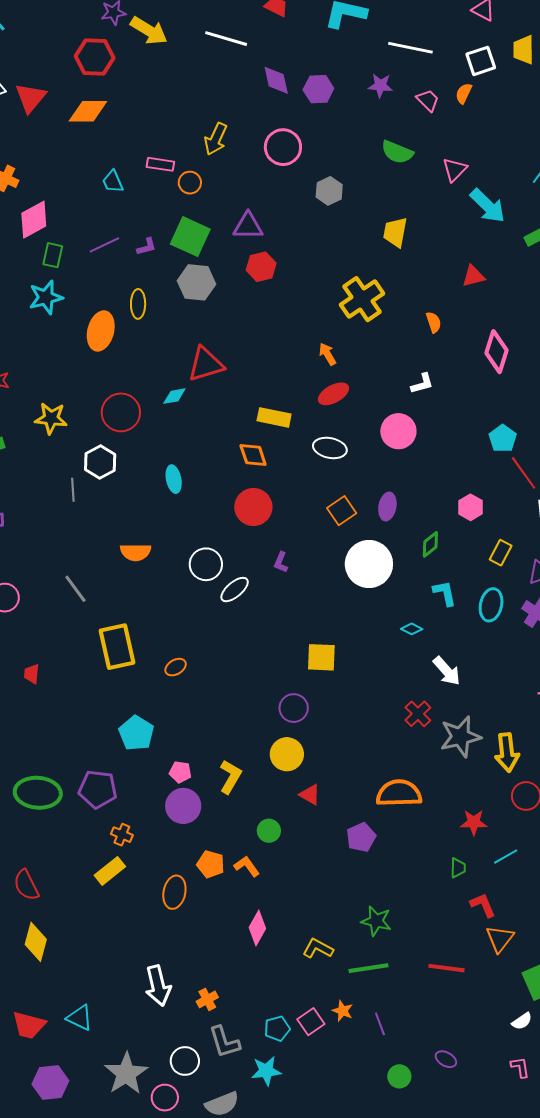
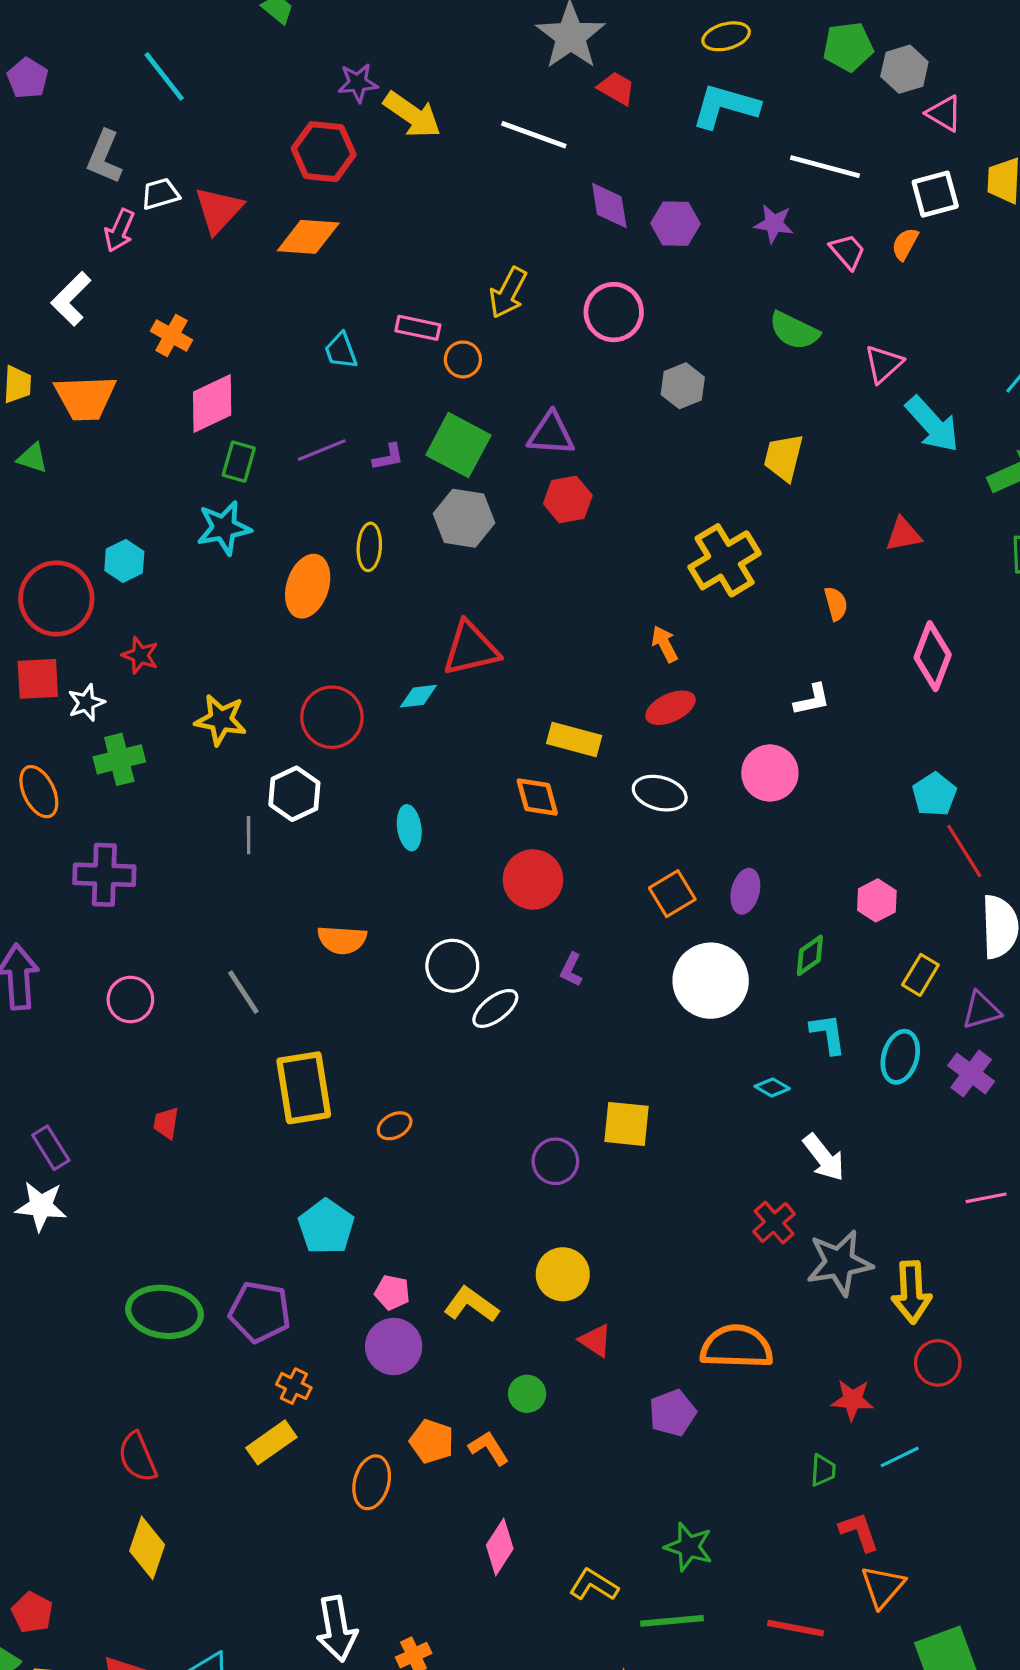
purple circle: (294, 708) -> (555, 1161), moved
yellow L-shape: (230, 777) -> (471, 1305), turned -88

